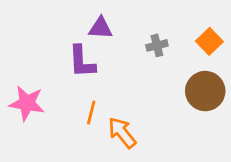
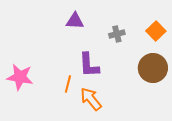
purple L-shape: (82, 62) -> (89, 65), moved

